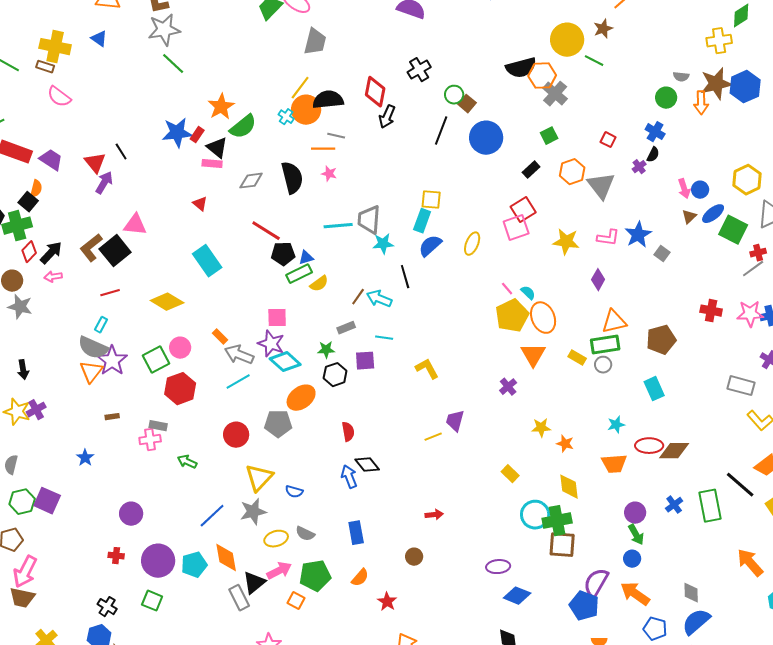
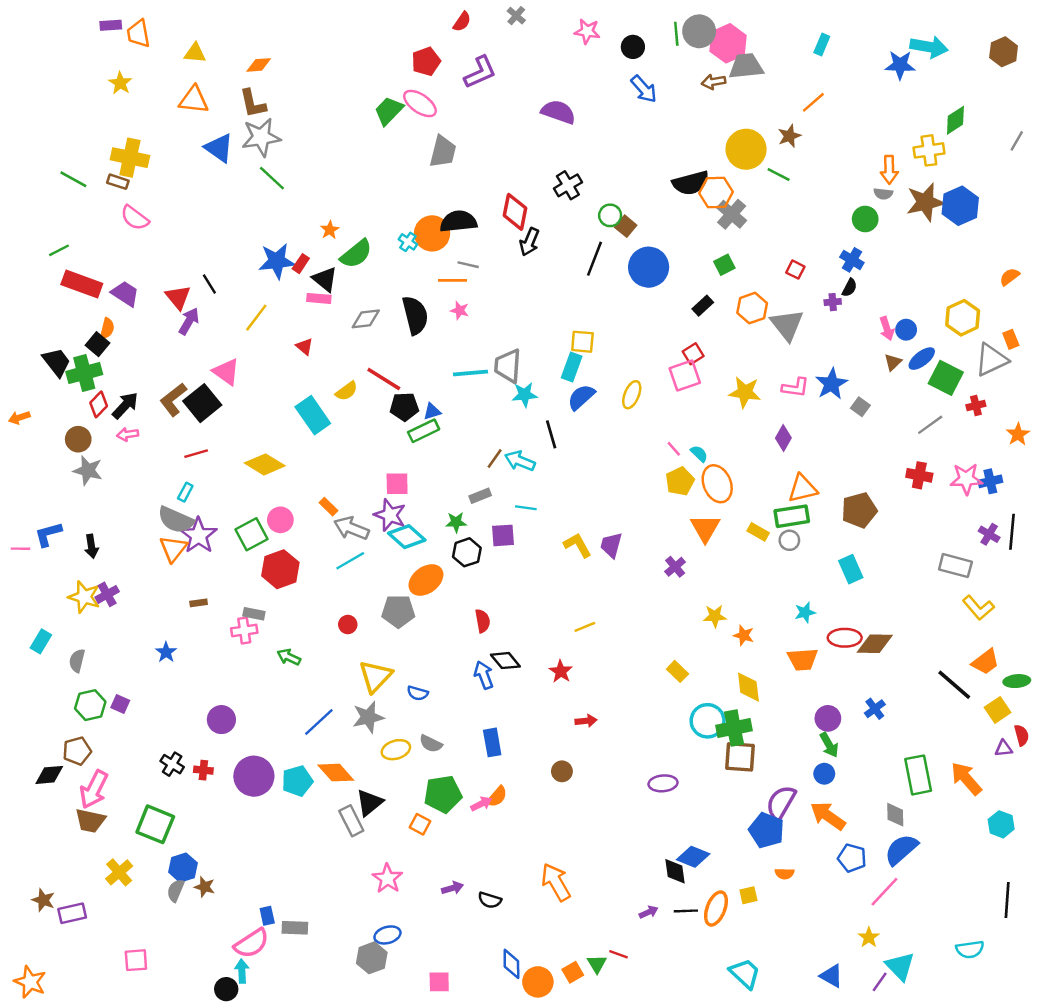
blue triangle: (99, 39) -> (219, 148), moved, size x1.5
yellow line: (300, 88) -> (256, 318), moved
orange arrow: (701, 103) -> (889, 170), moved
orange star: (221, 107) -> (330, 230), size x0.6
purple cross: (639, 167) -> (833, 302), turned 32
red square: (523, 210) -> (693, 354), size x0.7
pink triangle: (135, 225) -> (226, 372), turned 30
gray line: (753, 269) -> (930, 425), moved
yellow semicircle: (319, 284) -> (347, 391), moved
yellow pentagon: (512, 316) -> (680, 481), size x0.7
purple trapezoid: (455, 421) -> (611, 545), moved
red circle: (236, 435) -> (348, 625), size x0.6
purple square: (47, 501) -> (120, 704), size x0.6
green rectangle: (710, 506) -> (918, 775), moved
orange diamond: (226, 558) -> (336, 773), turned -32
pink arrow: (279, 571) -> (481, 804), moved, size x0.7
blue diamond: (517, 596) -> (693, 857), moved
green square: (152, 601) -> (155, 824), moved, size x1.5
red star: (387, 602) -> (561, 671), moved
black cross: (107, 607) -> (172, 764), moved

